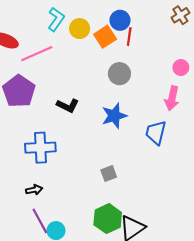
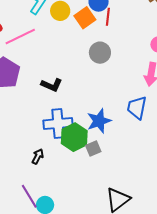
blue star: (114, 116) -> (99, 121), moved
blue cross: (40, 148) -> (58, 124), moved
black arrow: (34, 190) -> (38, 156), moved, turned -49
green hexagon: (108, 219) -> (74, 137), moved

